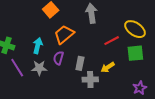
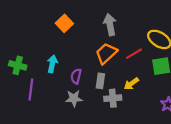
orange trapezoid: (64, 34) -> (106, 53), moved
purple line: (17, 68) -> (31, 89), turned 42
gray star: (39, 68) -> (74, 98), moved

